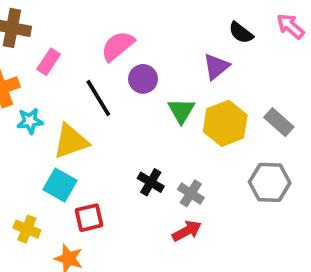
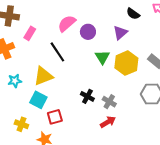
purple circle: (143, 79) -> (88, 32), moved
cyan star: (30, 121) -> (15, 81), moved

